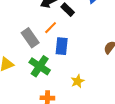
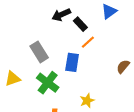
orange line: (51, 28) -> (88, 42), moved

